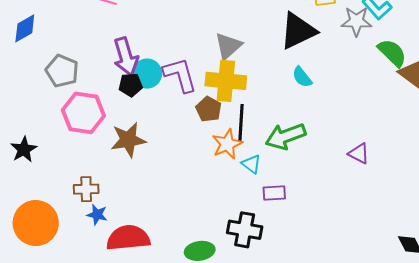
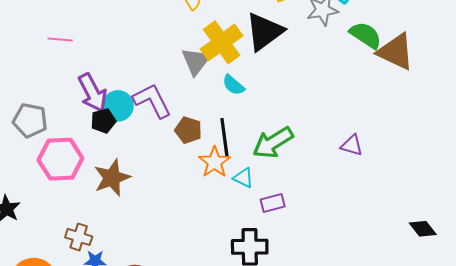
cyan semicircle: (302, 77) -> (233, 85), moved
yellow cross: (226, 81) -> (222, 42), moved, turned -30
brown cross: (86, 189) -> (79, 237), turned 30

